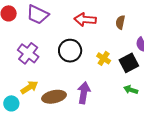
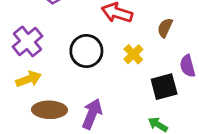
yellow cross: (104, 58) -> (133, 54), moved
yellow arrow: (29, 87) -> (29, 79), moved

